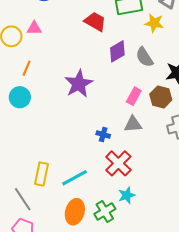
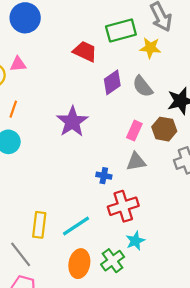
red cross: (118, 163) -> (123, 206), turned 32

